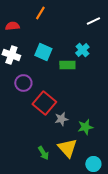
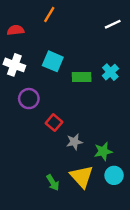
cyan cross: (82, 50) -> (110, 72), moved
red square: (44, 103) -> (54, 123), size x0.6
cyan circle: (93, 164) -> (114, 175), moved

